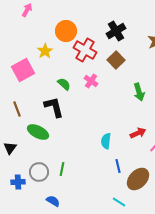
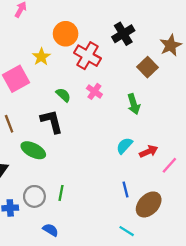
brown square: (116, 60) -> (147, 67), moved
green arrow: (139, 92) -> (134, 104), moved
cyan semicircle: (106, 141) -> (124, 146), moved, turned 35

